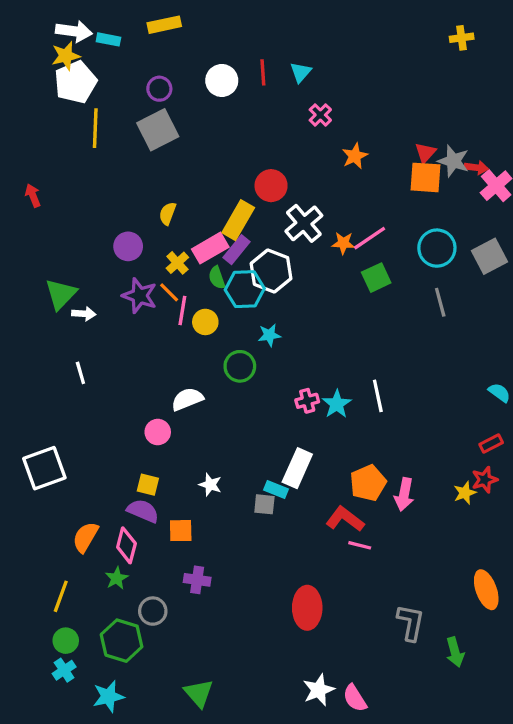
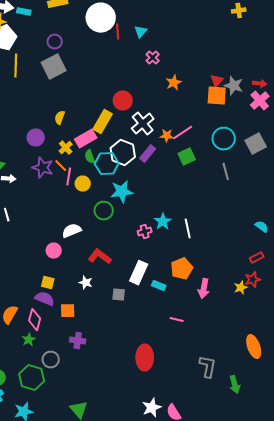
white circle: (222, 80) -> (101, 18), moved, size x1.5
red arrow: (476, 168) -> (260, 84), moved
purple rectangle: (237, 250) -> (148, 154), moved
cyan star: (269, 335) -> (122, 192), size x1.6
cyan star: (337, 404) -> (163, 222), moved
orange pentagon: (368, 483) -> (182, 269), moved
cyan rectangle: (276, 489) -> (159, 286), moved
red L-shape: (345, 519) -> (100, 257), moved

